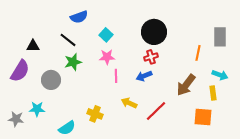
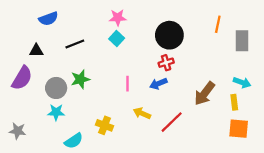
blue semicircle: (79, 17) -> (48, 19), moved
black line: (68, 40) -> (75, 44), turned -60
orange line: (198, 53) -> (218, 24), moved
pink star: (107, 57) -> (118, 18), moved
green star: (73, 62) -> (80, 79), moved
cyan star: (37, 109) -> (56, 112), moved
orange square: (203, 117) -> (239, 129), moved

